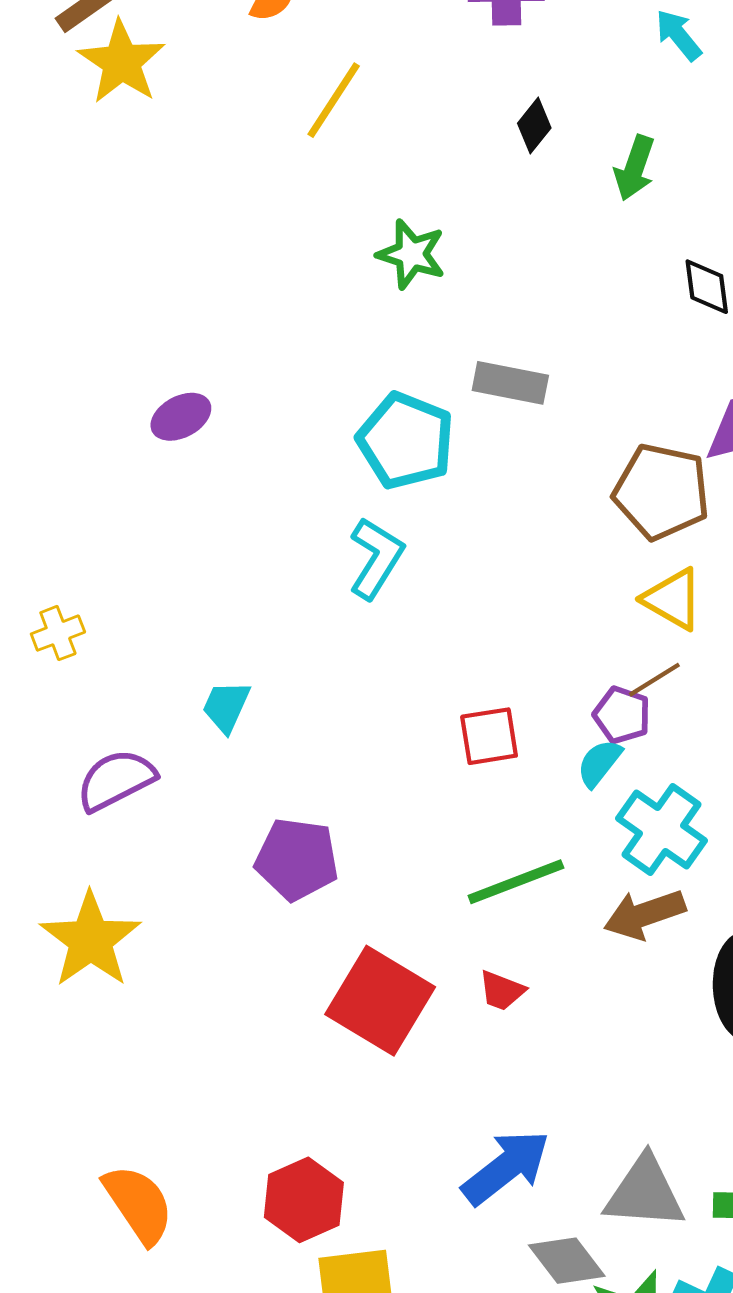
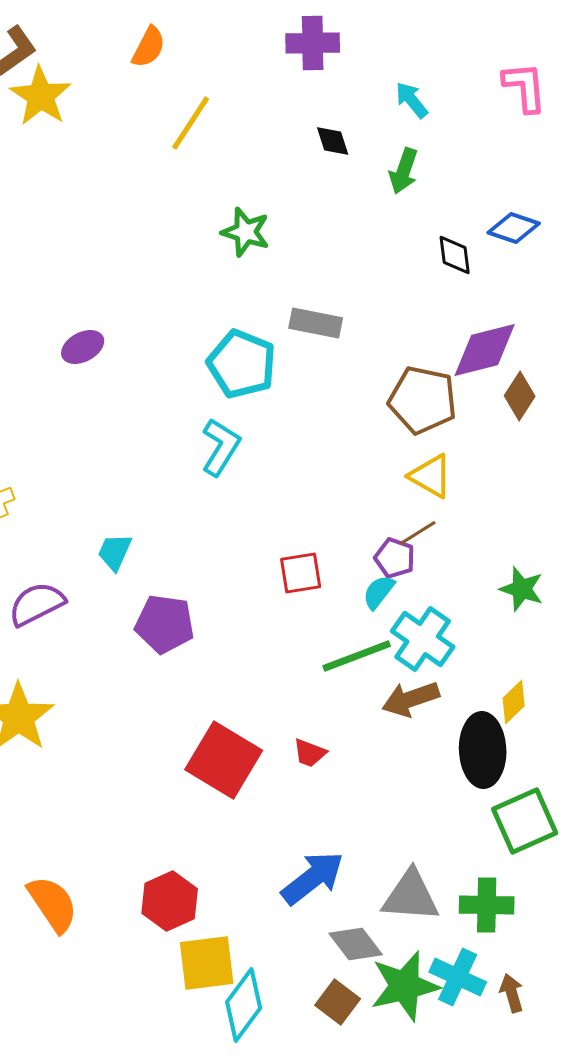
cyan arrow: (678, 35) -> (412, 100), moved
black diamond: (534, 126) -> (333, 141), turned -57
purple pentagon: (297, 859) -> (165, 624), moved
green line: (516, 882) -> (357, 656), moved

